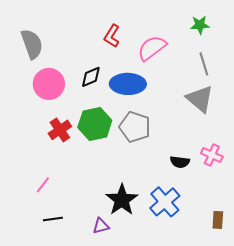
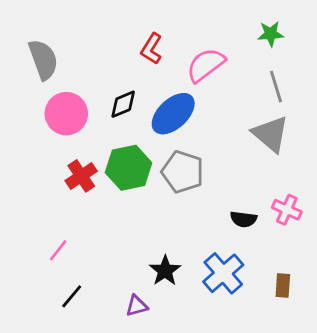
blue ellipse: (128, 84) -> (173, 114), turned -44
black star: (122, 200) -> (165, 271), size x0.7
black line: (53, 219) -> (72, 296), turned -42
brown rectangle: (218, 220) -> (283, 285), moved

